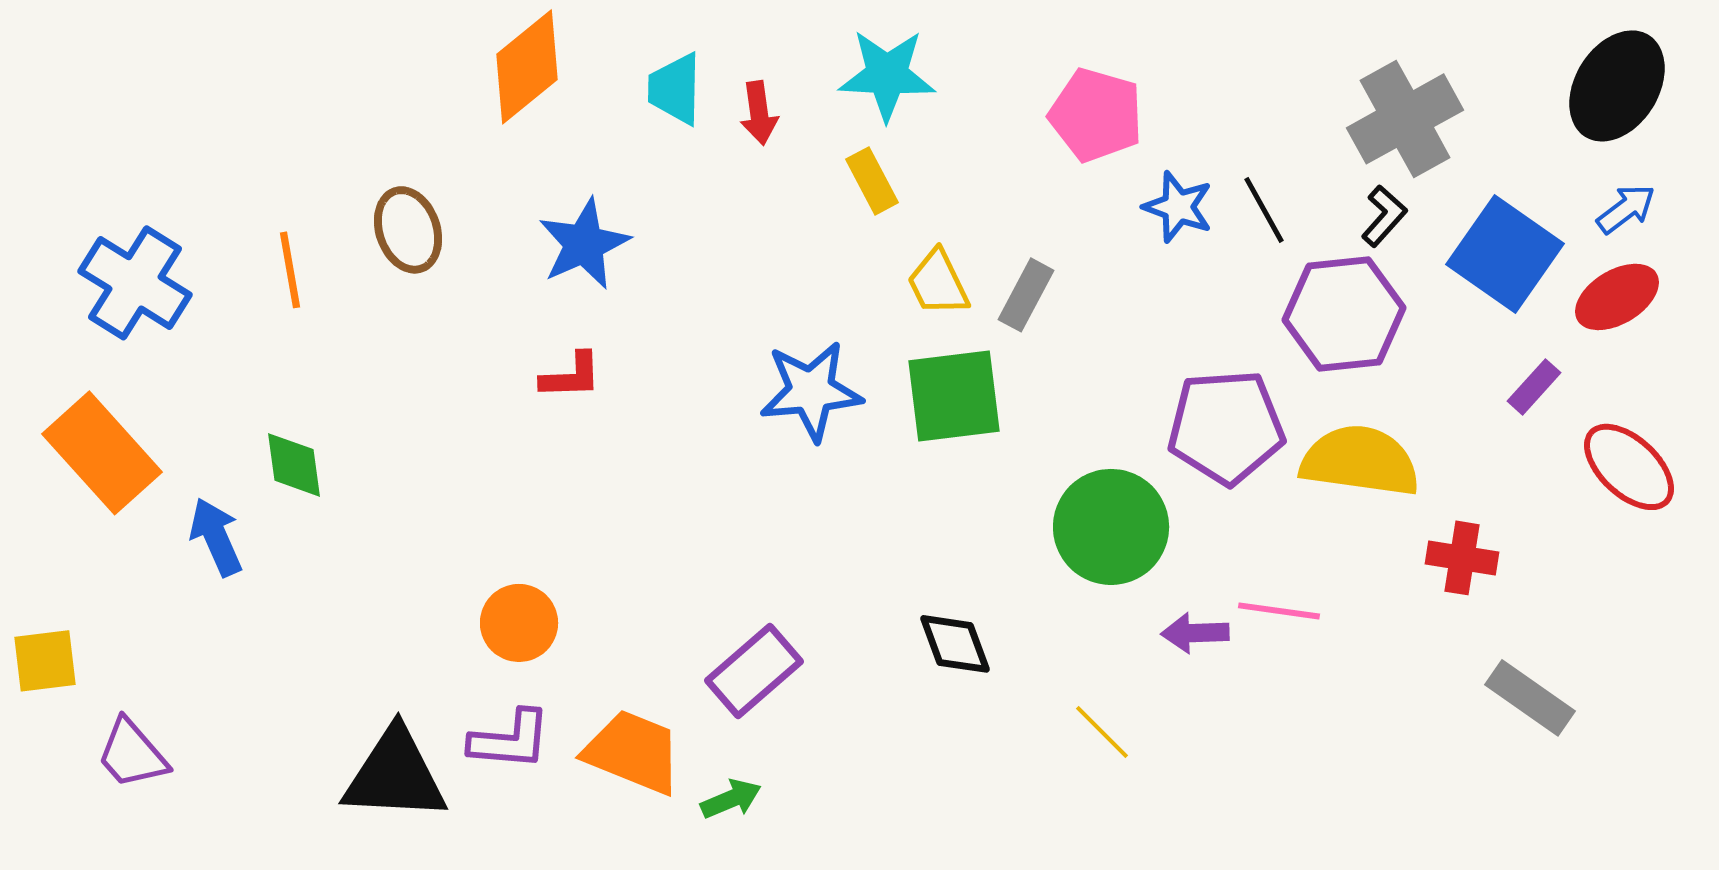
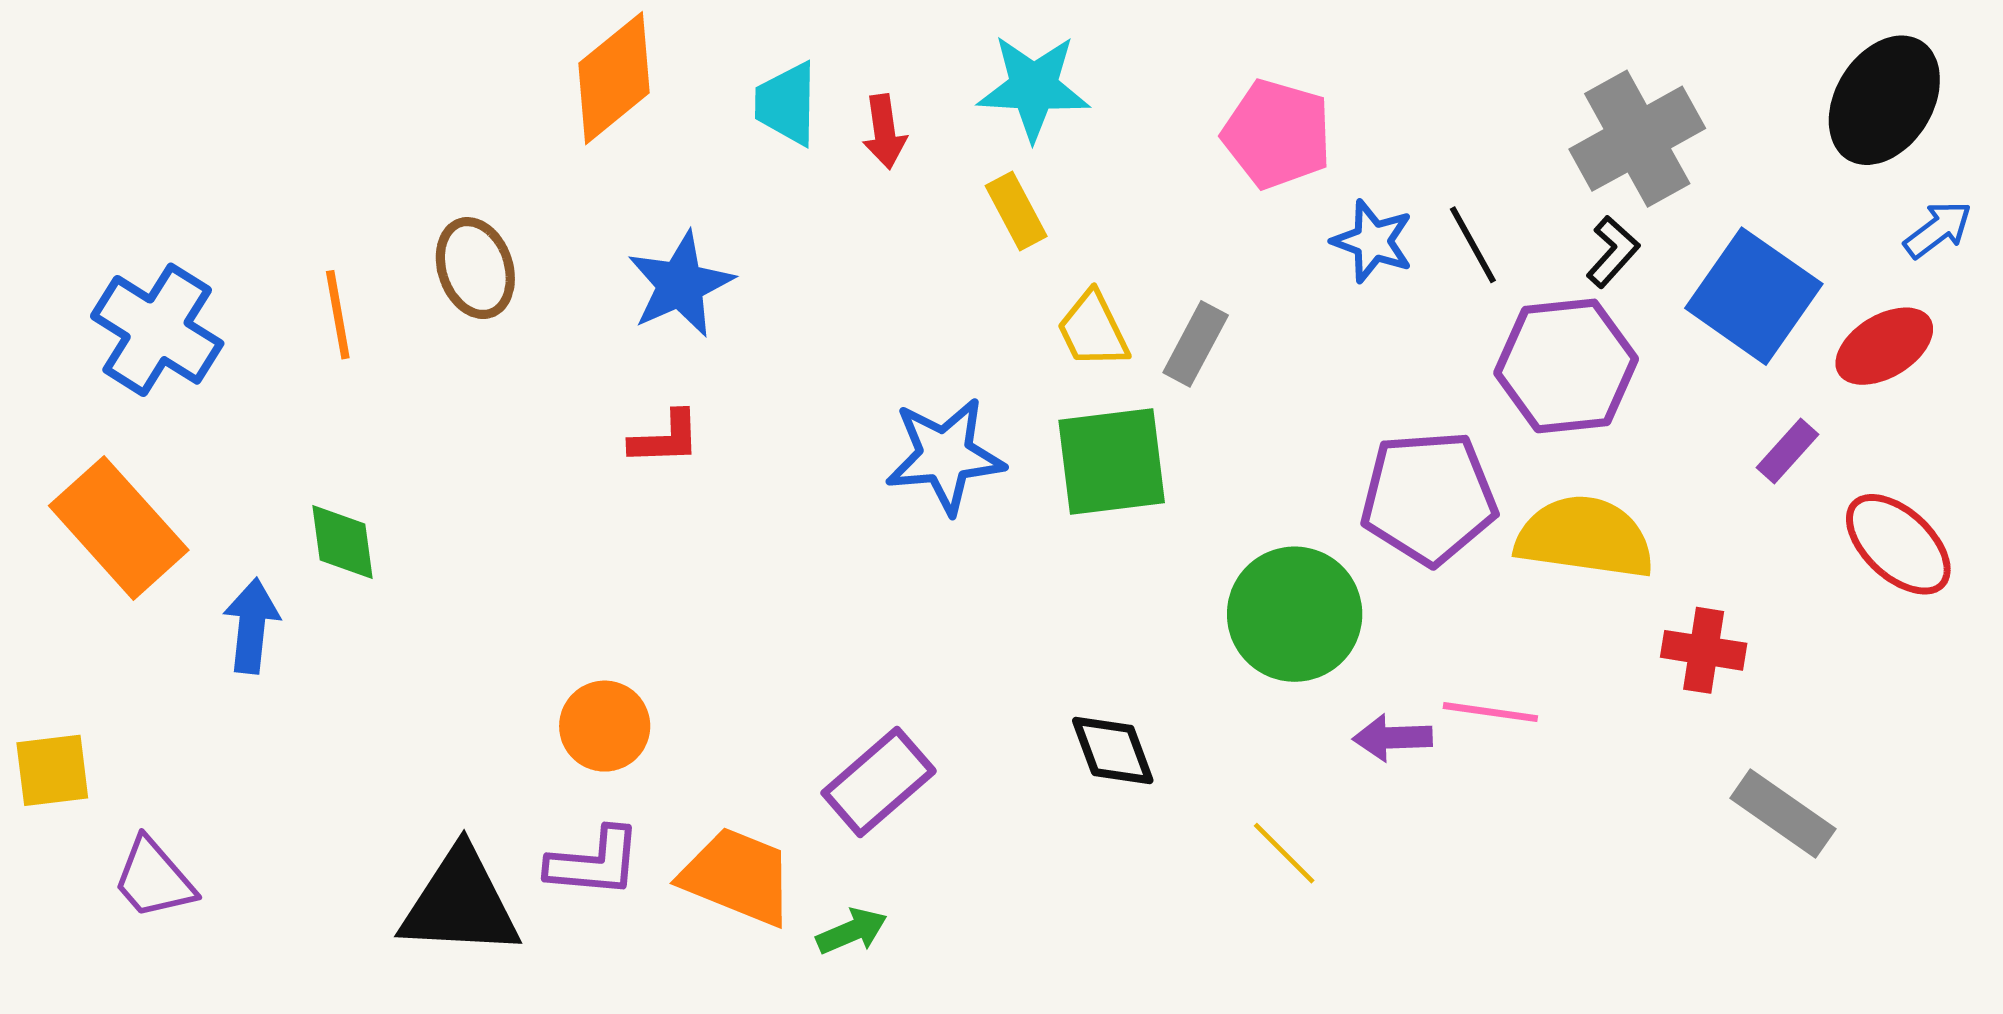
blue arrow: (1626, 209) -> (1938, 230), moved
blue arrow: (216, 537) -> (252, 626), turned 30

